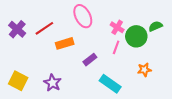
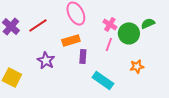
orange rectangle: (65, 43) -> (71, 40), moved
purple rectangle: (90, 60) -> (83, 56), turned -48
purple star: (53, 83) -> (46, 60), moved

